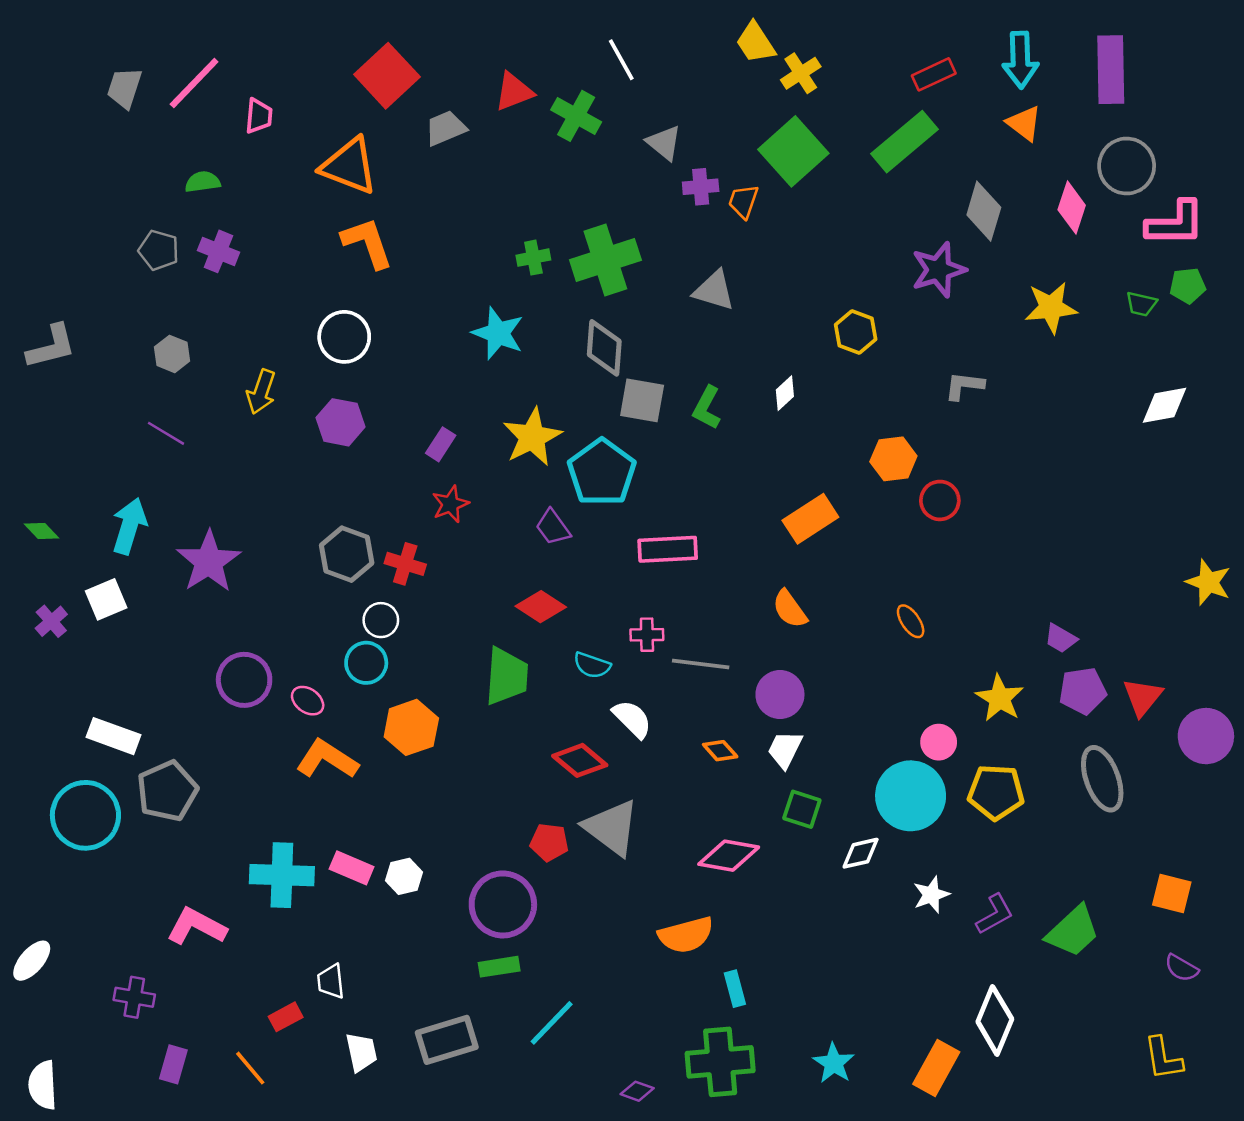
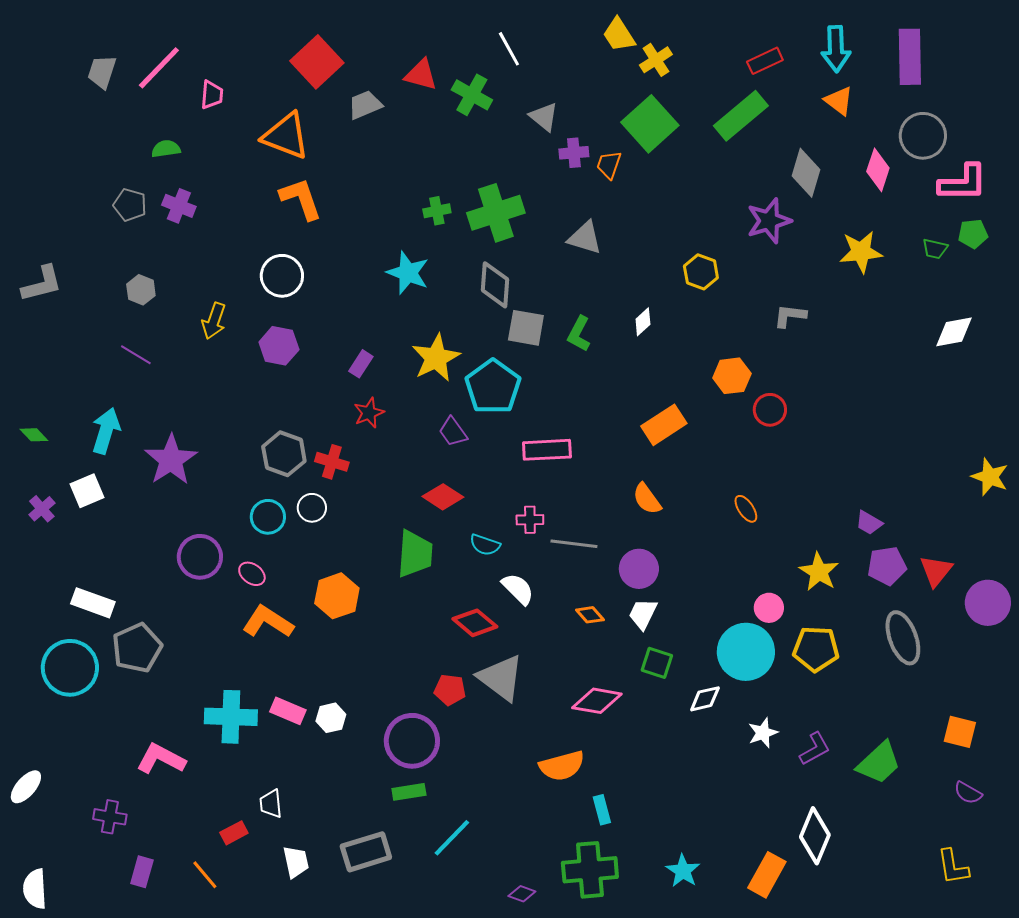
red triangle: (514, 92) -> (421, 75), turned 36
cyan circle: (366, 663) -> (268, 517), moved

